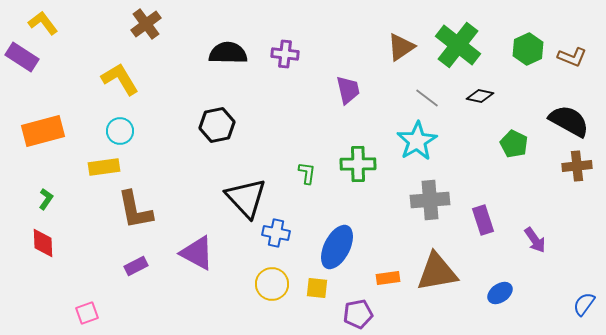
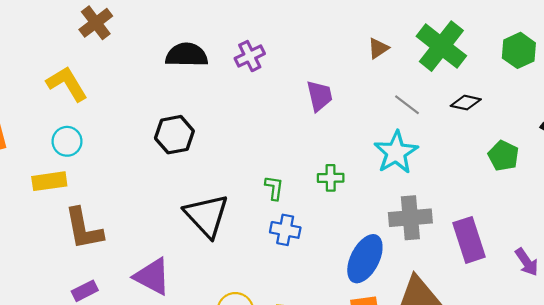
brown triangle: (401, 47) -> (378, 48), size x0.7
purple cross: (285, 54) -> (250, 56), turned -32
green cross: (358, 164) -> (331, 178), size x0.7
purple rectangle: (483, 220) -> (469, 240), size x1.4
blue cross: (276, 233) -> (285, 230), moved
blue ellipse: (337, 247) -> (365, 259), moved

